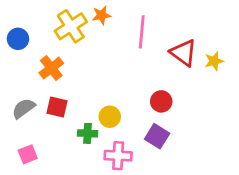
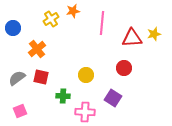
yellow cross: (71, 26) -> (51, 19), size x0.7
red triangle: (183, 53) -> (132, 38), turned -40
yellow star: (214, 61) -> (154, 34), moved
red circle: (161, 101) -> (124, 68), moved
yellow circle: (110, 117) -> (86, 75), moved

